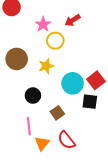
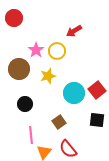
pink star: (43, 24) -> (36, 50), moved
black circle: (33, 96) -> (25, 104), moved
black square: (90, 102) -> (97, 120), moved

